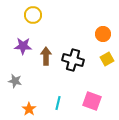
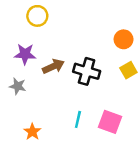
brown arrow: (46, 56) -> (53, 66), turned 66
gray star: (15, 81) -> (18, 86), moved
cyan line: (58, 103) -> (78, 119), moved

